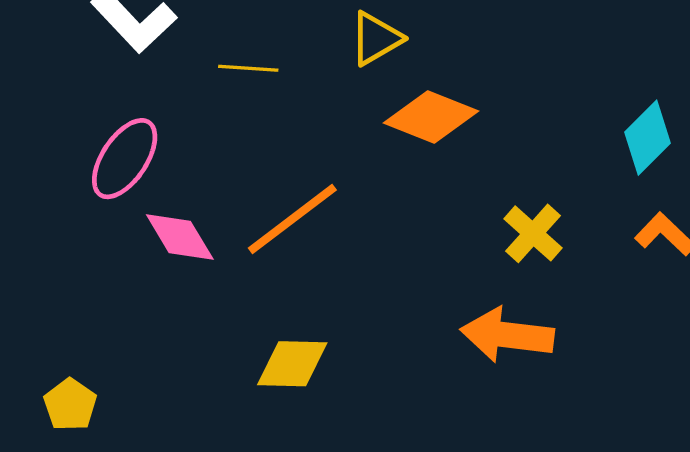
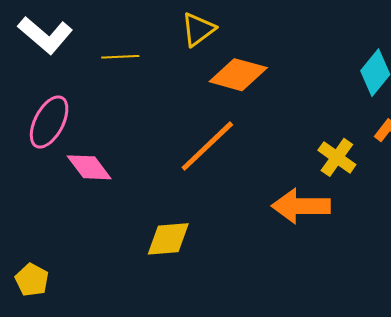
orange line: (292, 219) -> (207, 146), moved
yellow cross: (533, 233) -> (337, 157), moved

